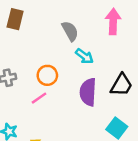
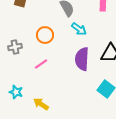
orange circle: (47, 75) -> (45, 35), moved

